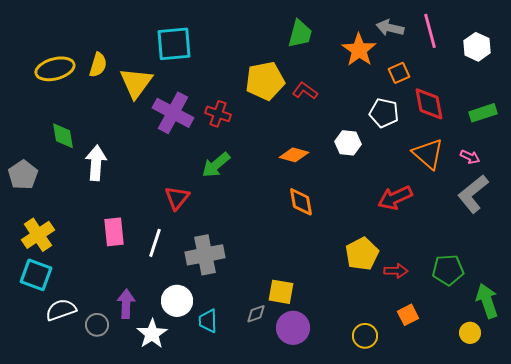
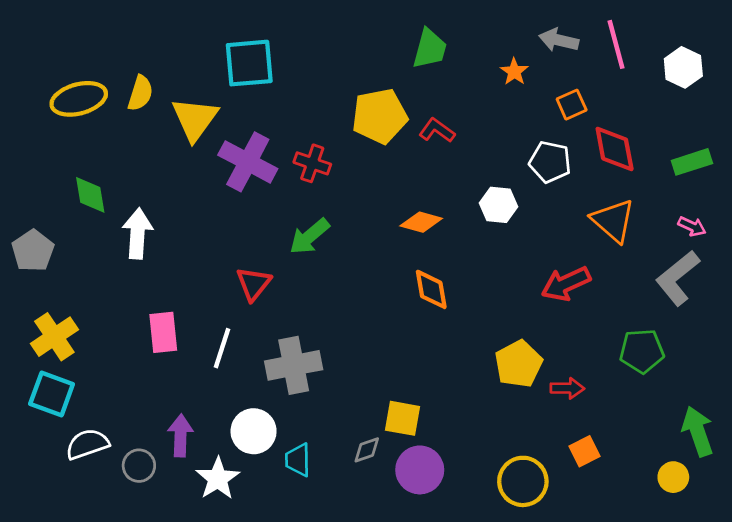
orange star: (359, 50) -> (514, 72), size x0.6
pink arrow: (470, 157) -> (692, 226), moved
green pentagon: (448, 270) -> (642, 351), moved
yellow circle: (365, 336) -> (523, 481), size x1.4

